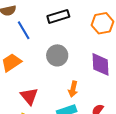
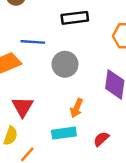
blue line: (24, 30) -> (33, 42), moved, turned -66

